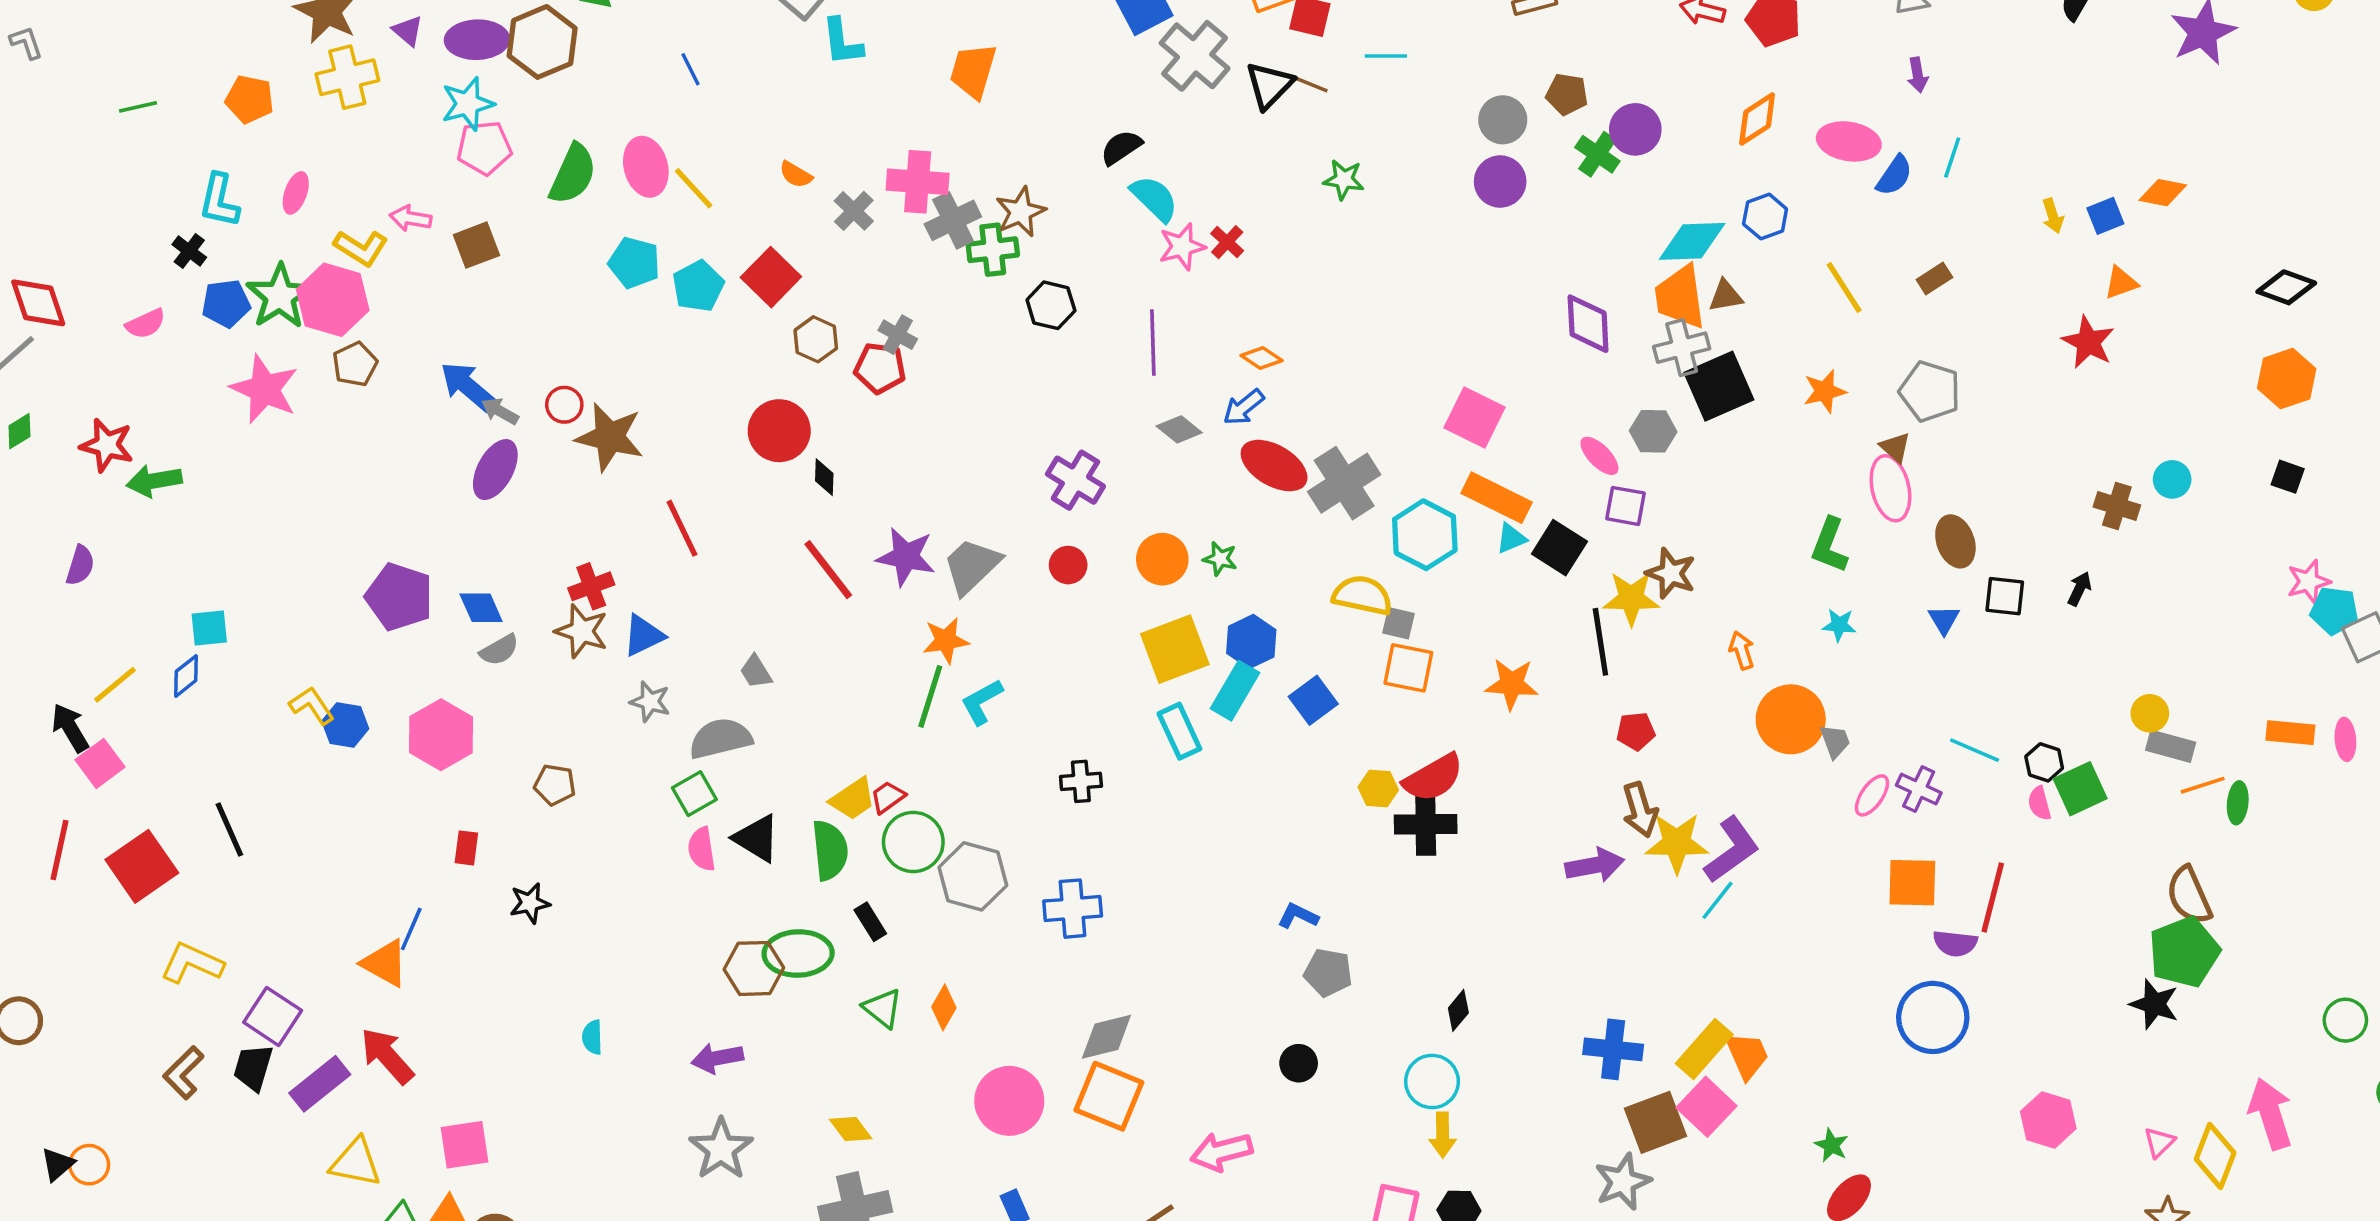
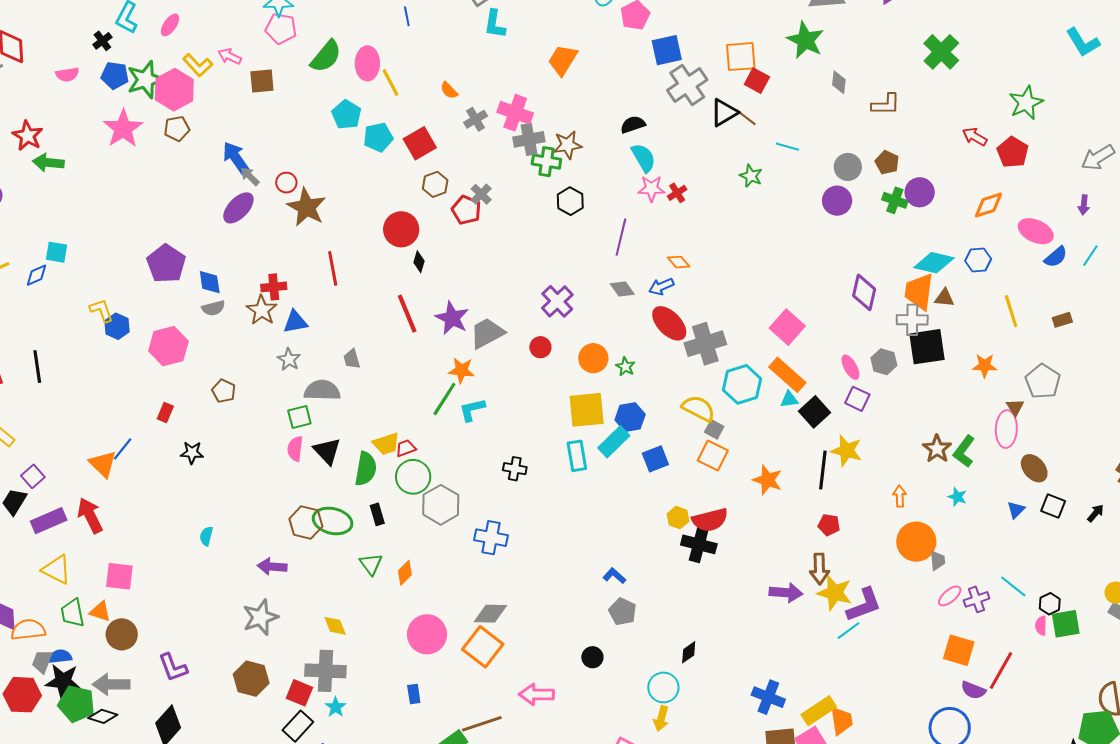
cyan line: (1386, 56) -> (787, 147), moved
green cross: (1597, 154) -> (895, 200), turned -30
brown ellipse: (1955, 541) -> (1034, 468), turned -36
brown star: (1671, 573) -> (937, 449), moved
purple cross: (1919, 789) -> (976, 599), turned 30
purple square: (273, 1016) -> (33, 476), size x0.7

